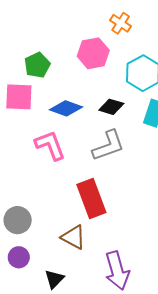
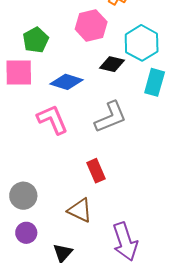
black diamond: (111, 107) -> (112, 64), moved
red rectangle: (91, 199) -> (96, 171), size x0.6

